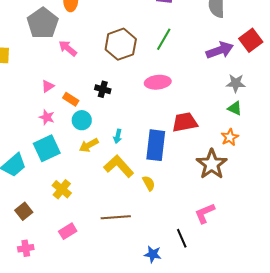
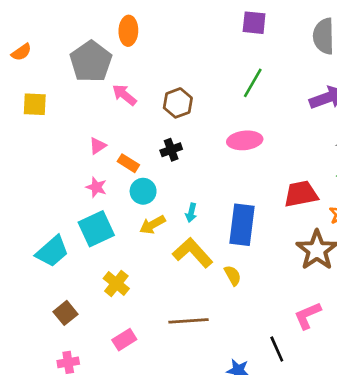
brown hexagon: (121, 44) -> (178, 103), moved, size x0.7
black cross: (103, 89) -> (171, 150), turned -35
red trapezoid: (185, 122) -> (301, 194), moved

